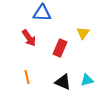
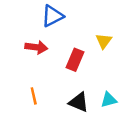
blue triangle: (42, 13) -> (52, 16), turned -30
red arrow: (29, 38) -> (36, 47), turned -48

